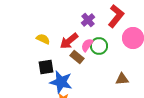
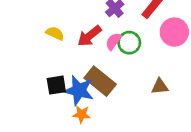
brown rectangle: (77, 57) -> (100, 81), moved, size x1.6
black square: (46, 67) -> (56, 85), moved

